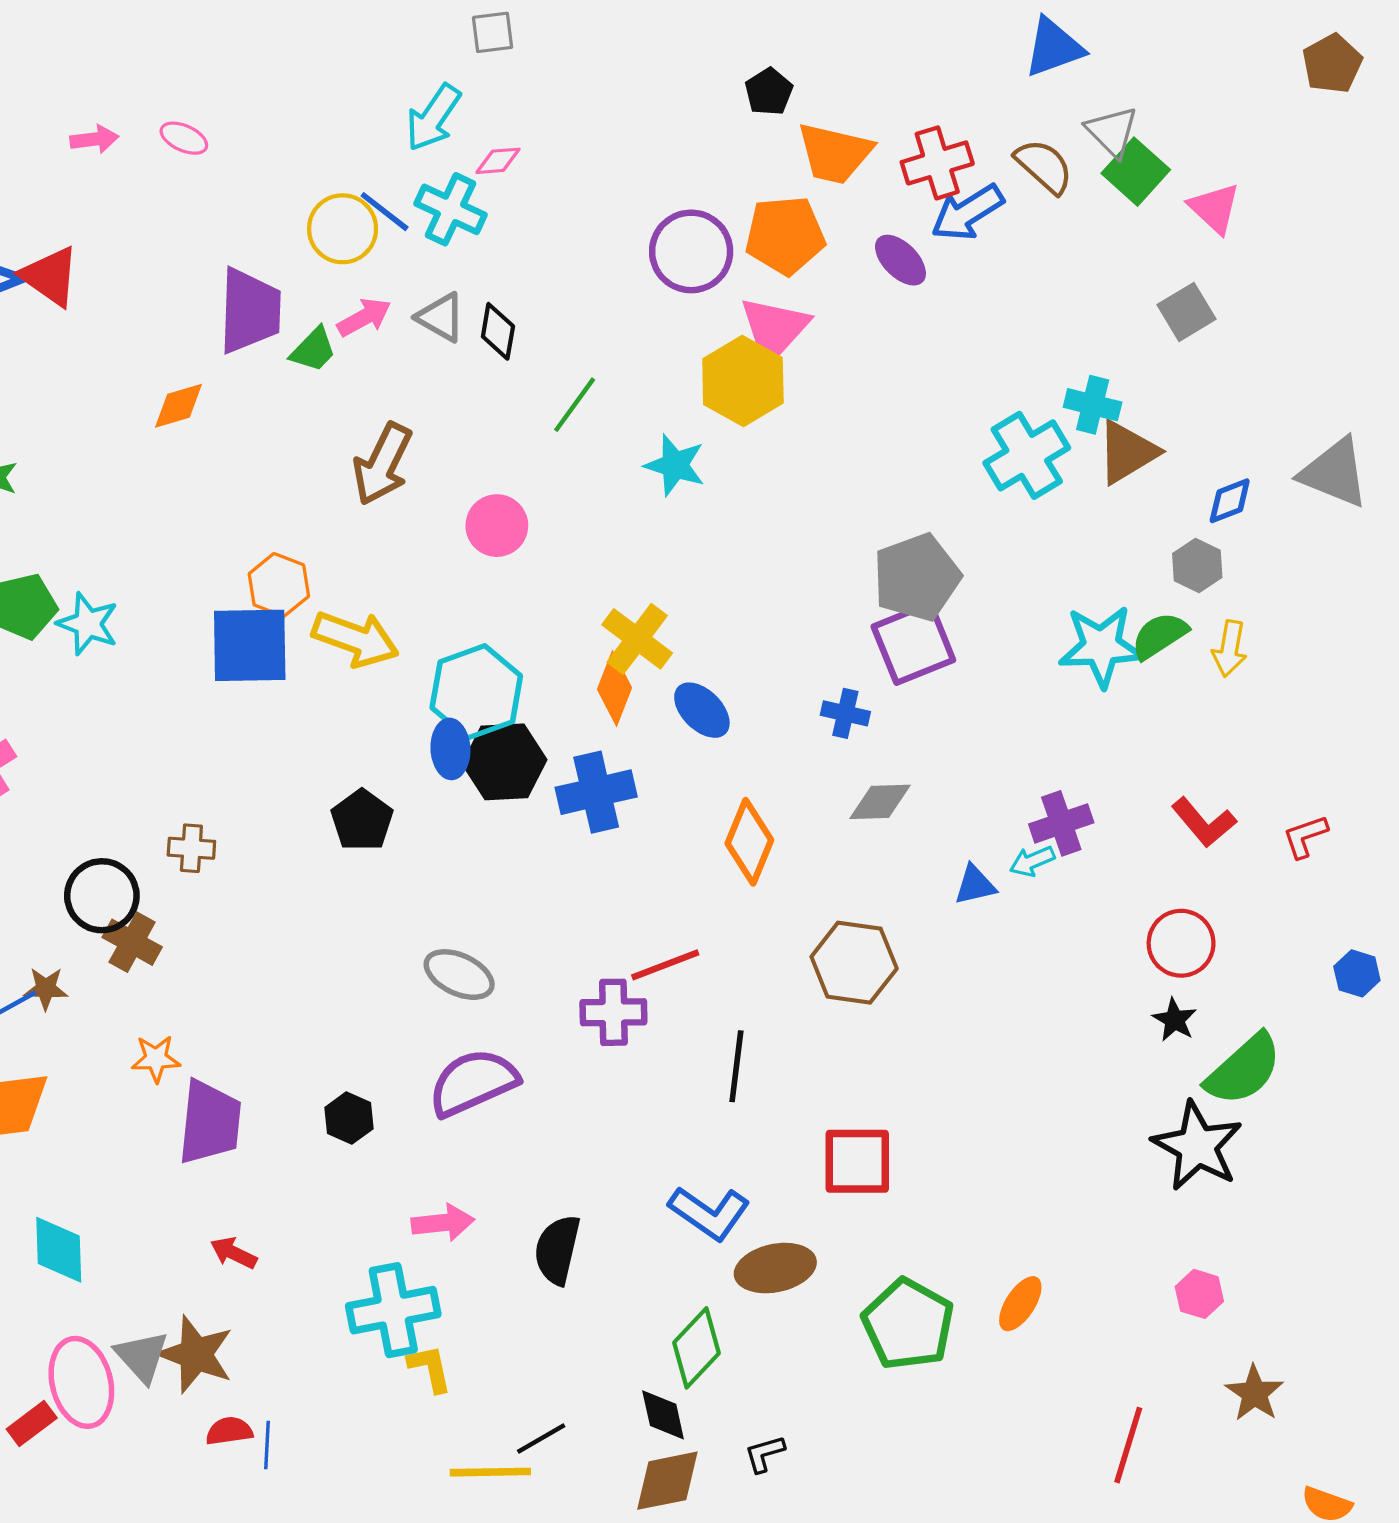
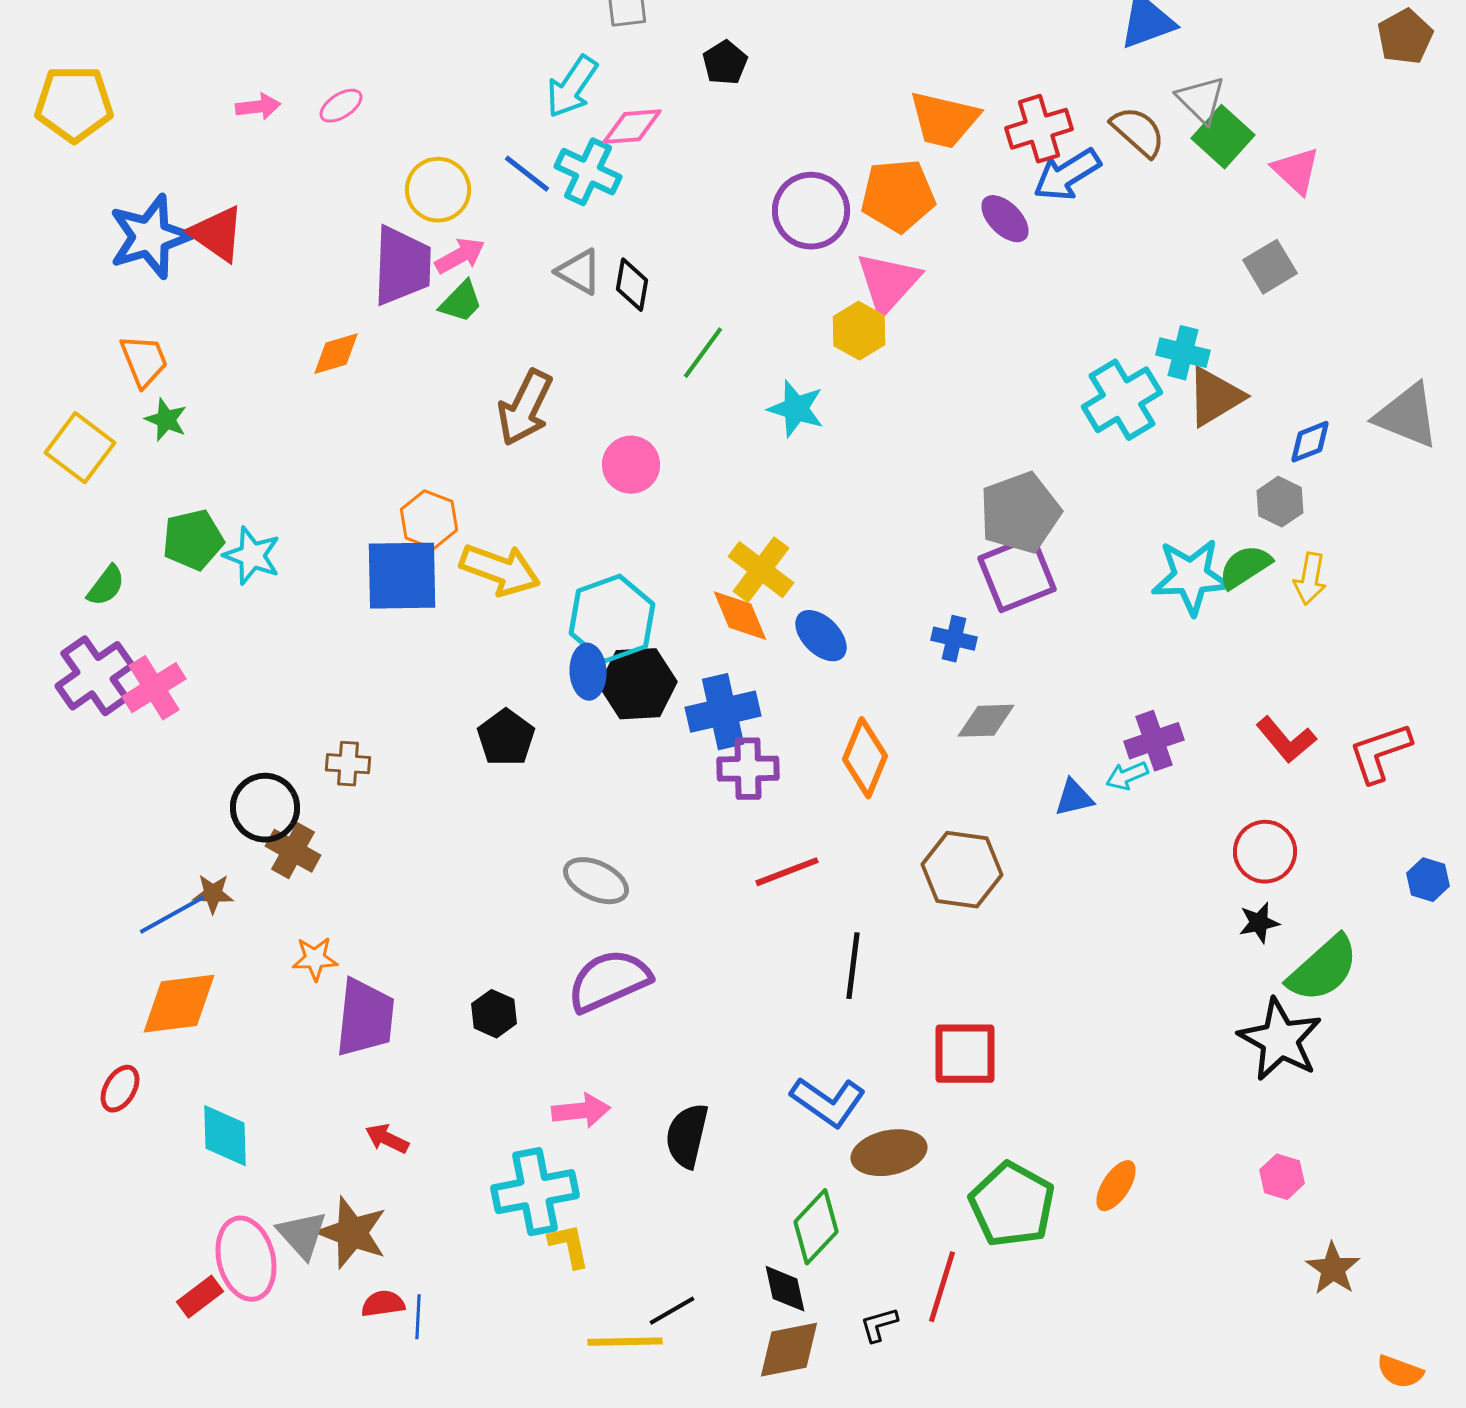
black pentagon: (769, 92) -> (725, 63), moved
pink ellipse: (184, 138) -> (341, 106), turned -57
pink diamond: (498, 161) -> (632, 127), size x1.4
yellow circle: (343, 229) -> (438, 190), moved
pink arrow: (364, 317) -> (460, 256), moved
yellow hexagon: (743, 381) -> (859, 331), size x0.7
orange diamond: (614, 689) -> (740, 616), turned -44
red L-shape: (1305, 836) -> (1380, 753), size x1.5
purple cross: (613, 1012) -> (748, 769), moved
black star: (1175, 1020) -> (1259, 923), turned 30
red line: (1128, 1445) -> (942, 1287), moved

